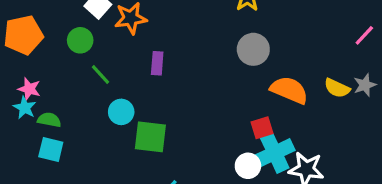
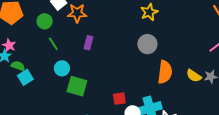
orange semicircle: (289, 90) -> (165, 72), turned 65
red square: (262, 128) -> (119, 99), moved
cyan square: (51, 149) -> (25, 77), moved, turned 35

